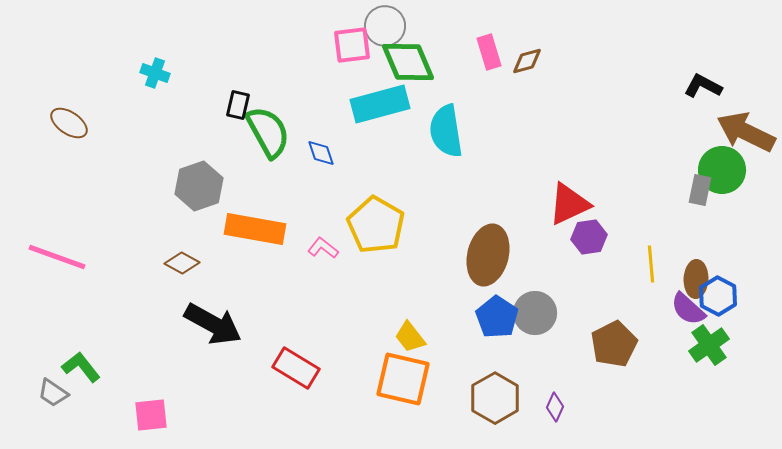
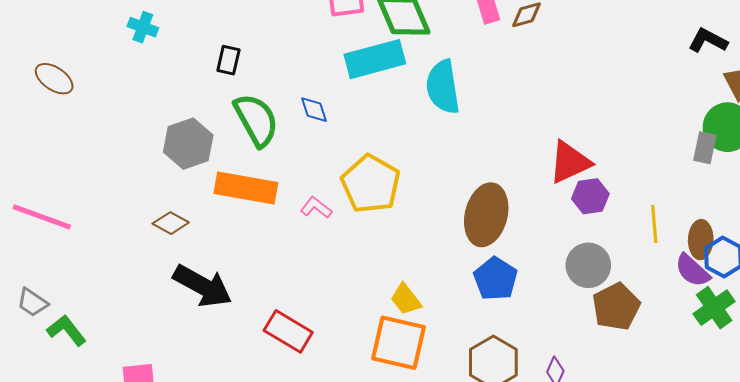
green semicircle: (268, 132) -> (256, 120), moved
gray circle: (535, 313) -> (588, 265), moved
gray trapezoid: (53, 393) -> (32, 302), moved

